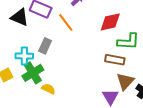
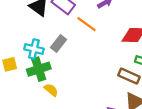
orange line: (66, 23) -> (87, 24), turned -30

